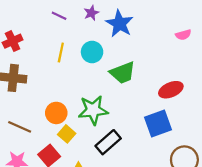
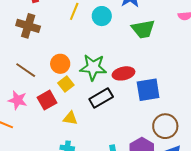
green trapezoid: (123, 73) -> (143, 29), moved
red ellipse: (171, 90) -> (123, 73), moved

